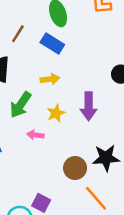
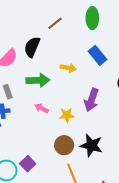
blue rectangle: (52, 44) -> (98, 55), moved
green arrow: (20, 105) -> (38, 80), turned -145
yellow star: (56, 113) -> (67, 115), moved

